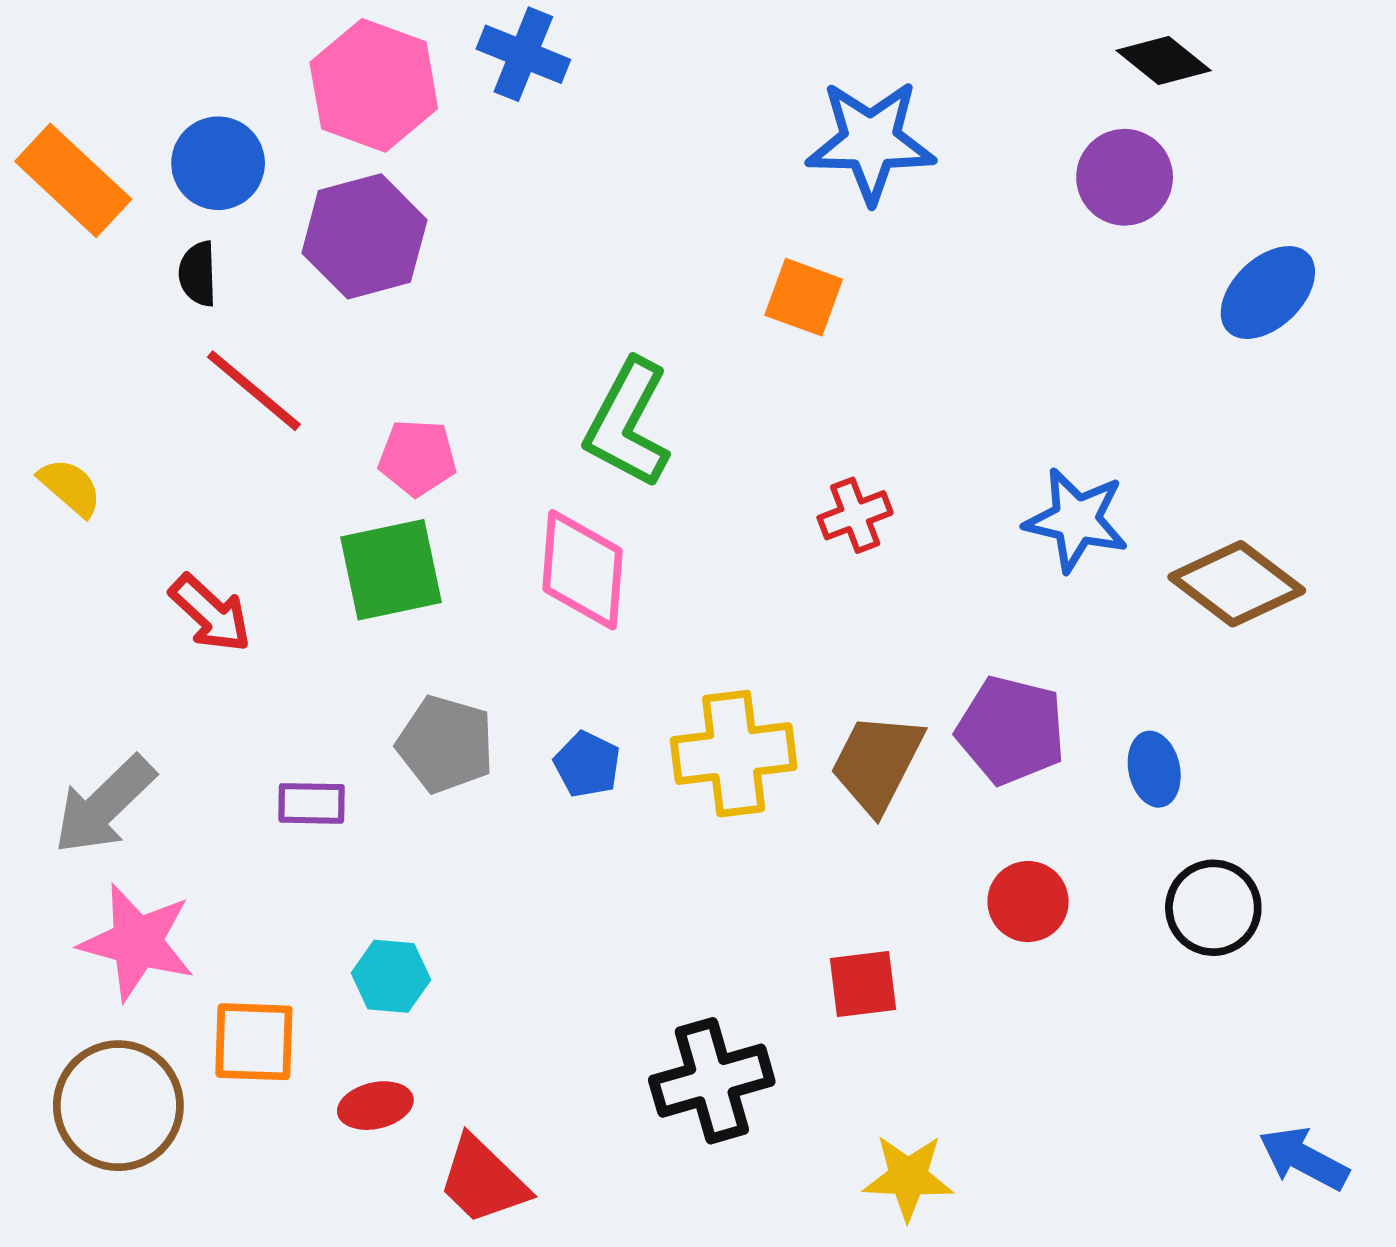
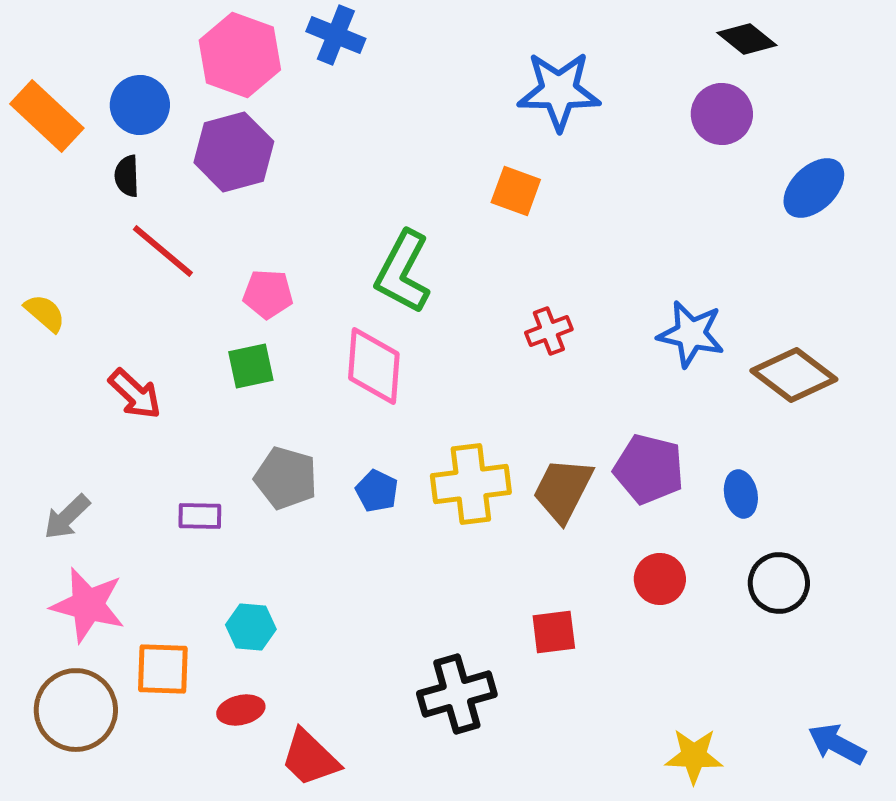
green square: (391, 570) -> (251, 366), size x0.7
gray arrow: (104, 805) -> (67, 517), size x0.7
yellow star: (908, 1177) -> (694, 756), moved

